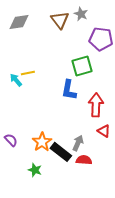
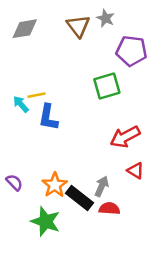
blue L-shape: (69, 90) -> (48, 117), moved
red arrow: (96, 105) -> (125, 137), turned -120
green star: (35, 170) -> (46, 221), size x1.6

